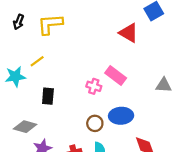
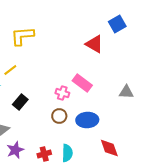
black rectangle: (48, 96) -> (20, 102), turned 35
brown circle: (95, 123) -> (59, 116), moved

